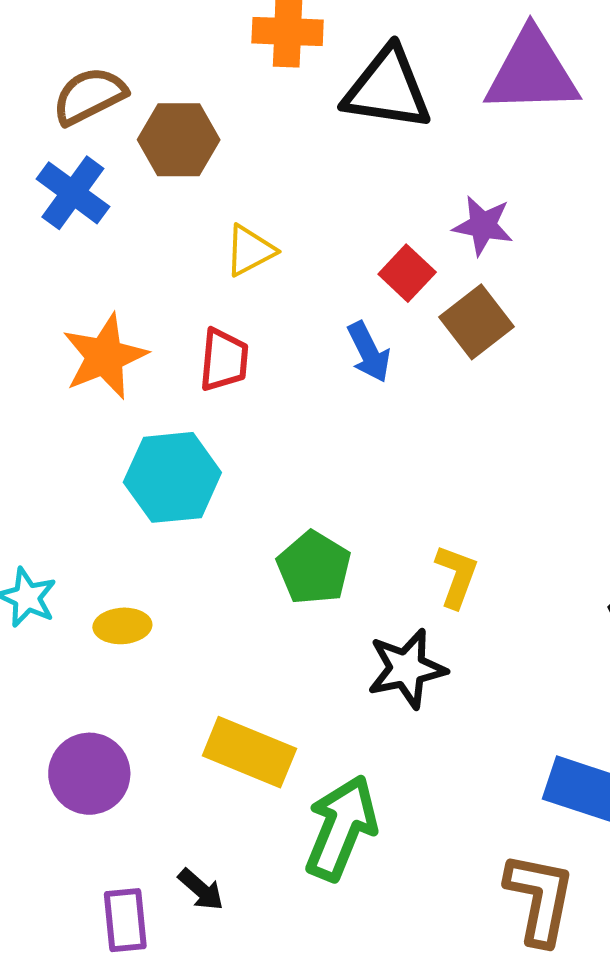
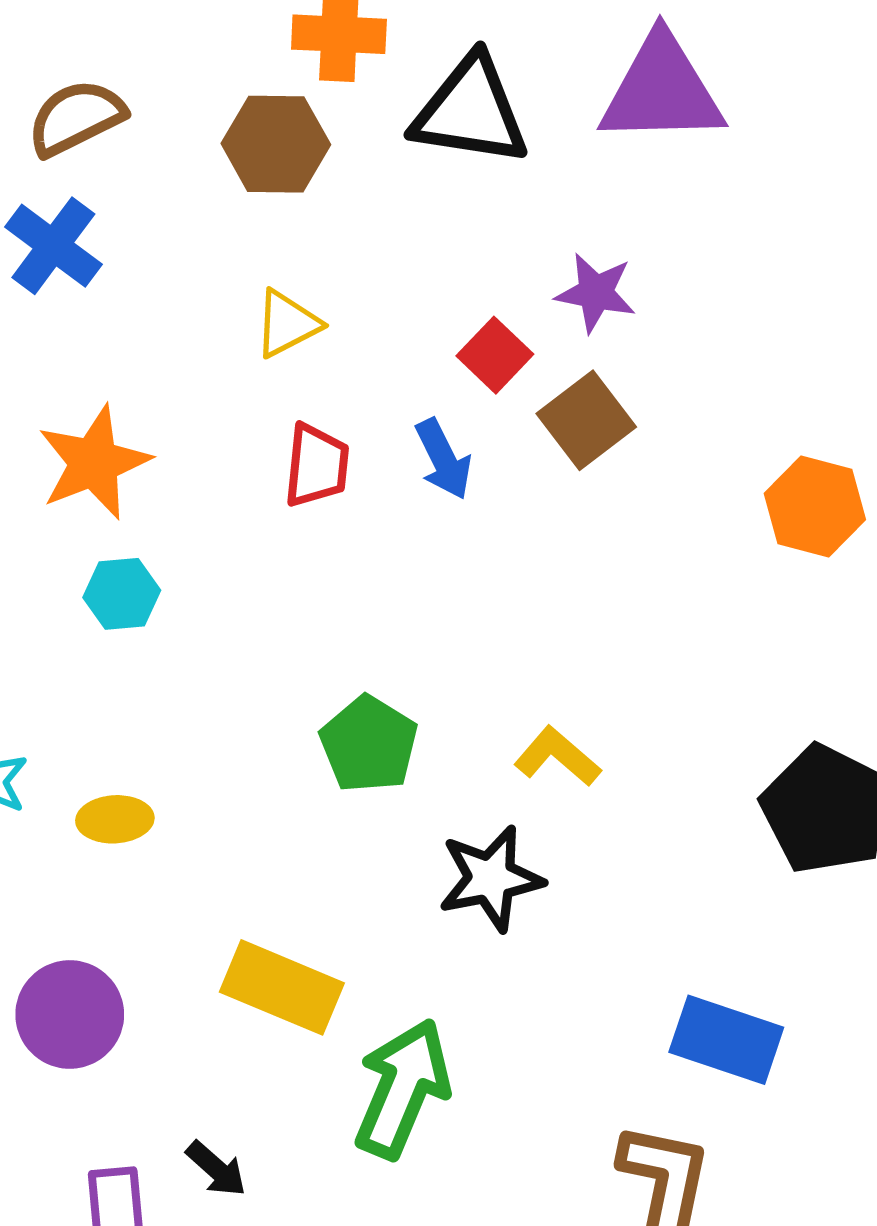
brown hexagon: (179, 140) -> (276, 144), moved
red trapezoid: (224, 360) -> (317, 466), moved
cyan hexagon: (172, 477) -> (122, 594), moved, size x0.6
yellow L-shape: (456, 576) -> (557, 757), turned -70

